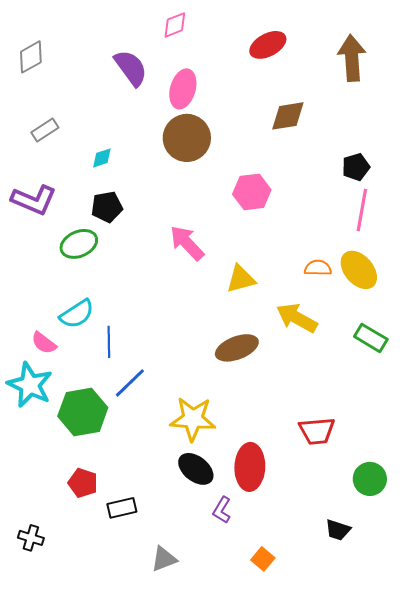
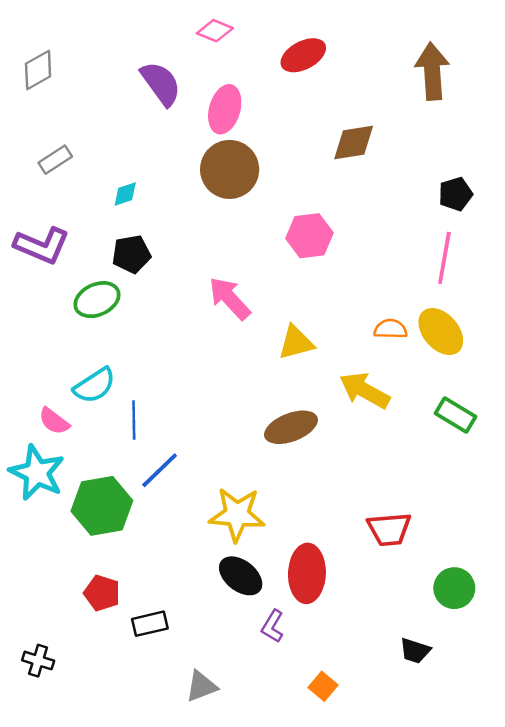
pink diamond: (175, 25) -> (215, 31), turned 44
red ellipse: (268, 45) -> (303, 55), moved
black pentagon: (356, 167) -> (456, 194), moved

